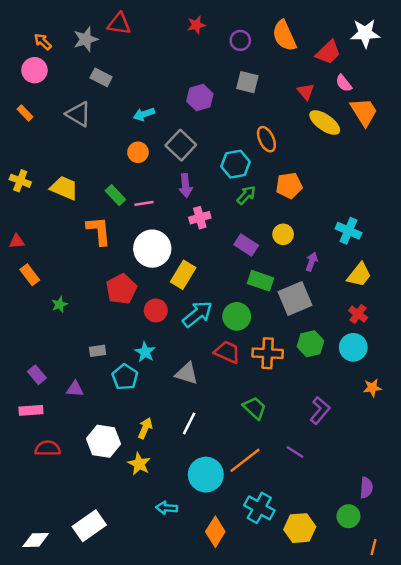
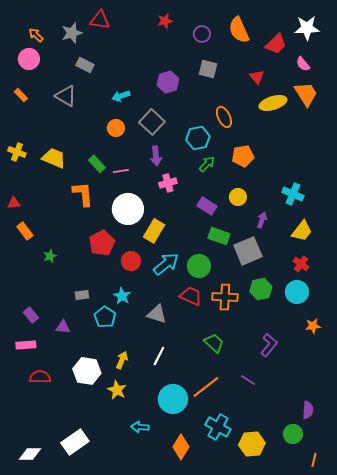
pink semicircle: (344, 83) -> (303, 64), moved
yellow ellipse: (325, 123) -> (273, 103), turned -52

